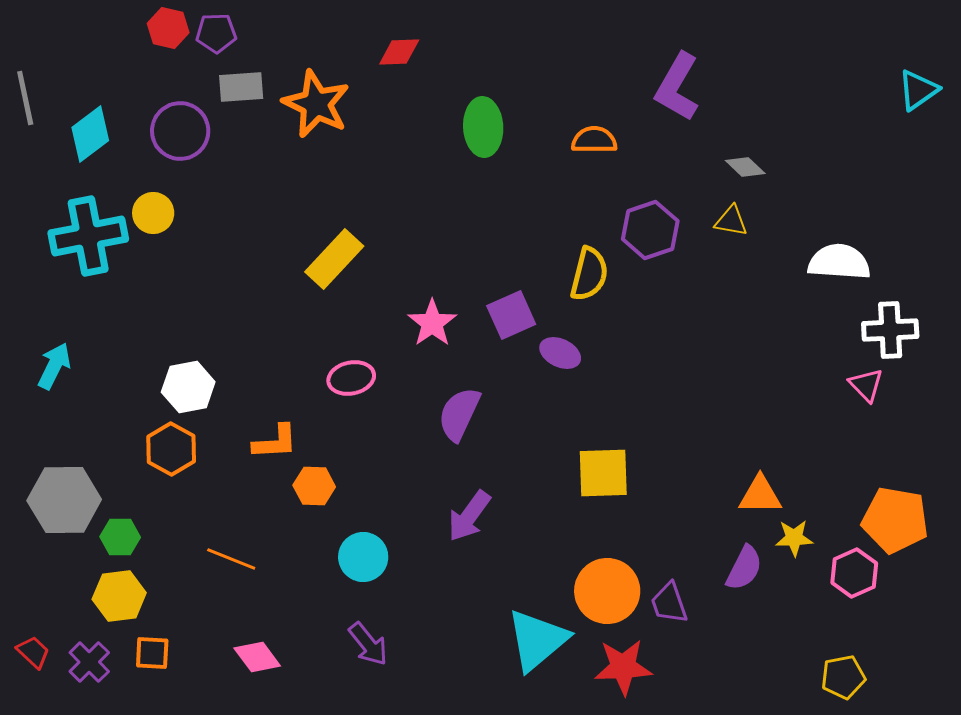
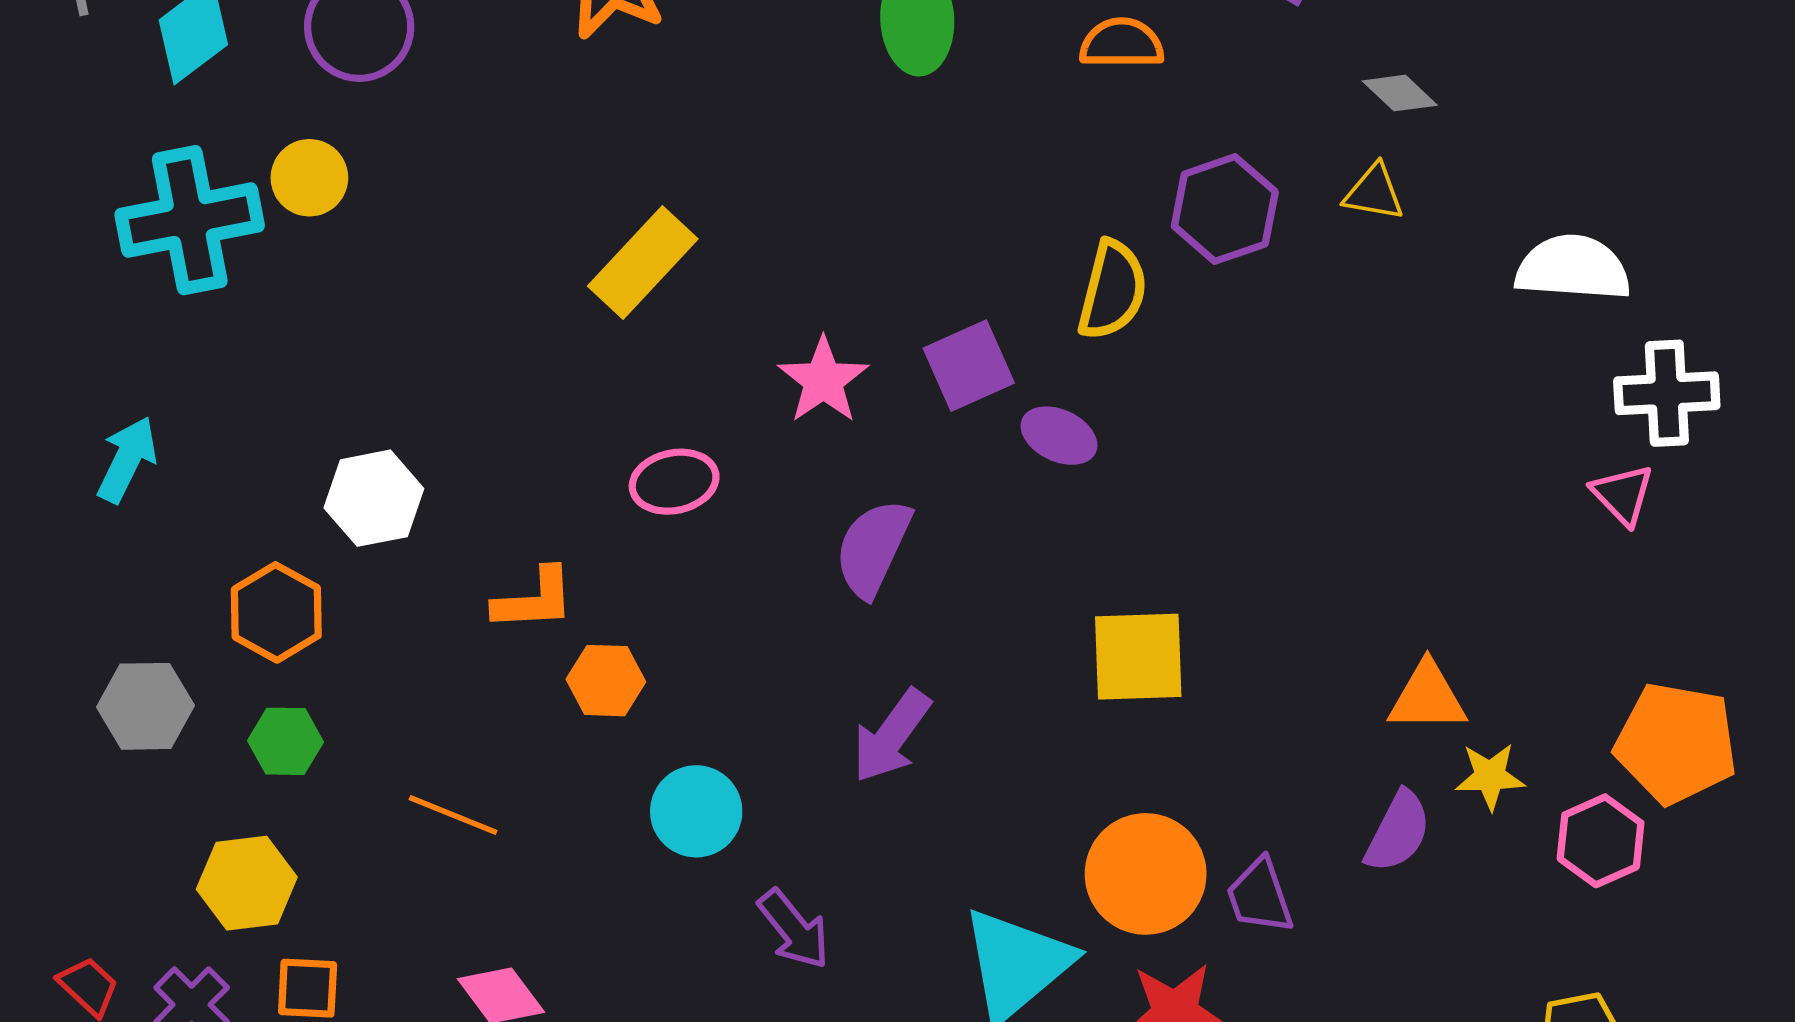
orange hexagon: (171, 449) -> (276, 612), moved
gray hexagon: (64, 500) -> (145, 706), size x0.7
green hexagon: (120, 537) -> (285, 741), moved
purple arrow: (368, 644) -> (794, 929), moved

